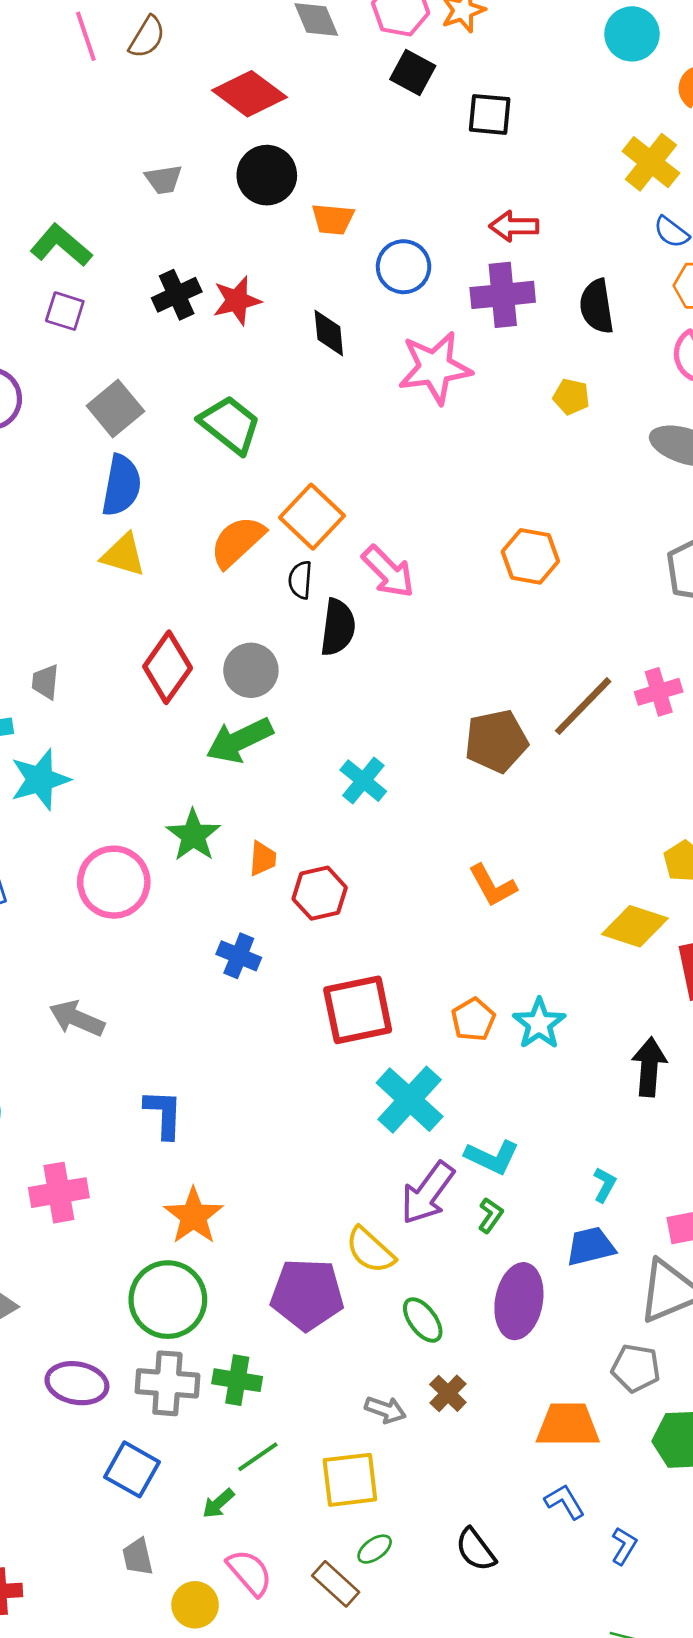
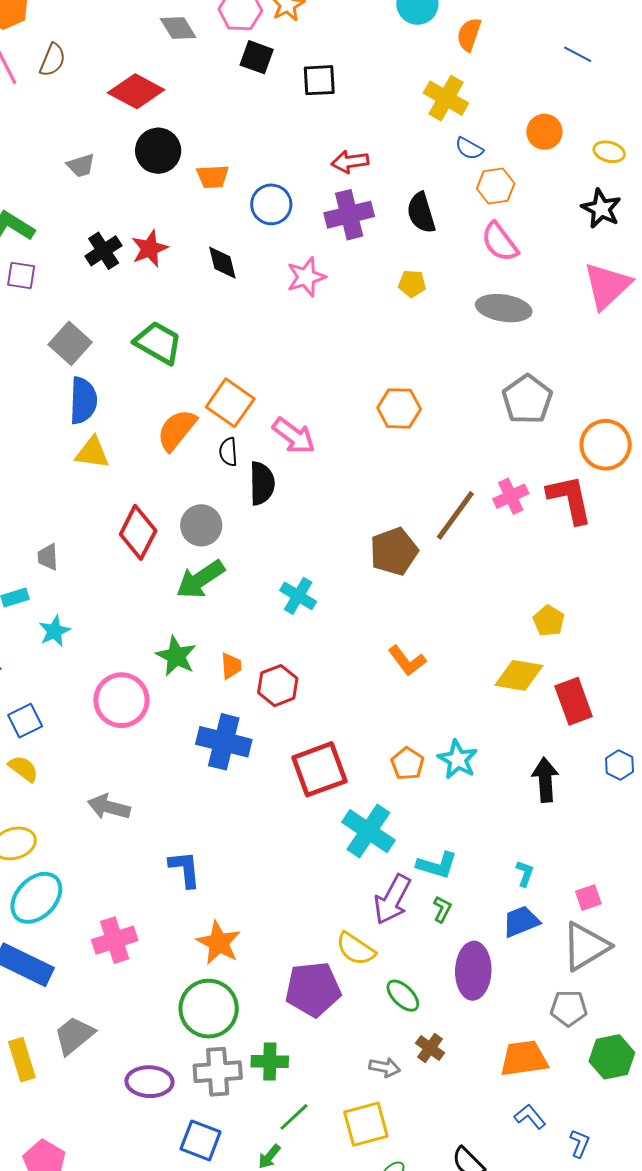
pink star: (435, 368) -> (306, 277), size x0.7
cyan star: (40, 780) -> (55, 631), size x0.7
blue cross: (239, 956) -> (224, 742), size x1.6

